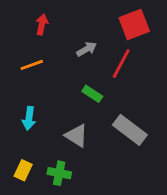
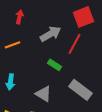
gray arrow: (87, 49) -> (50, 34), size x1.5

